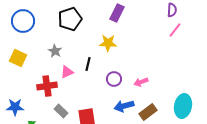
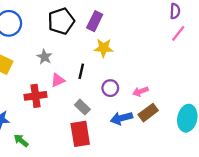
purple rectangle: (117, 13) -> (95, 21), moved
gray rectangle: (61, 111) -> (82, 107), moved
brown rectangle: (148, 112) -> (148, 113), moved

